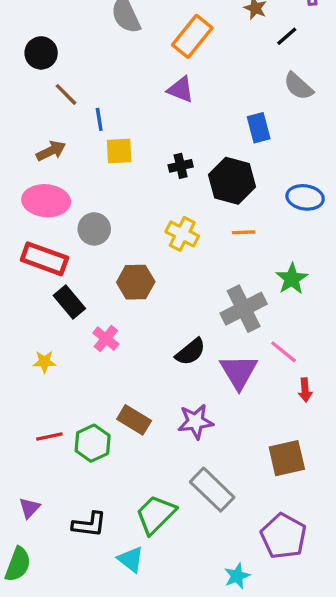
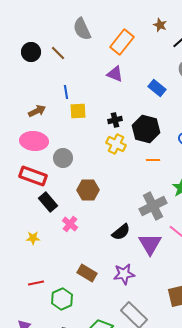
brown line: (66, 94) -> (58, 53), moved
blue rectangle: (259, 128) -> (157, 88), moved, turned -36
yellow cross: (182, 234) -> (116, 144), moved
green hexagon: (93, 443) -> (62, 299), moved

